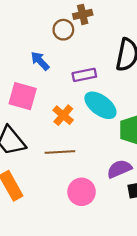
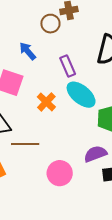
purple rectangle: (84, 75) -> (68, 66), turned 75
brown line: (60, 152) -> (25, 144), moved

